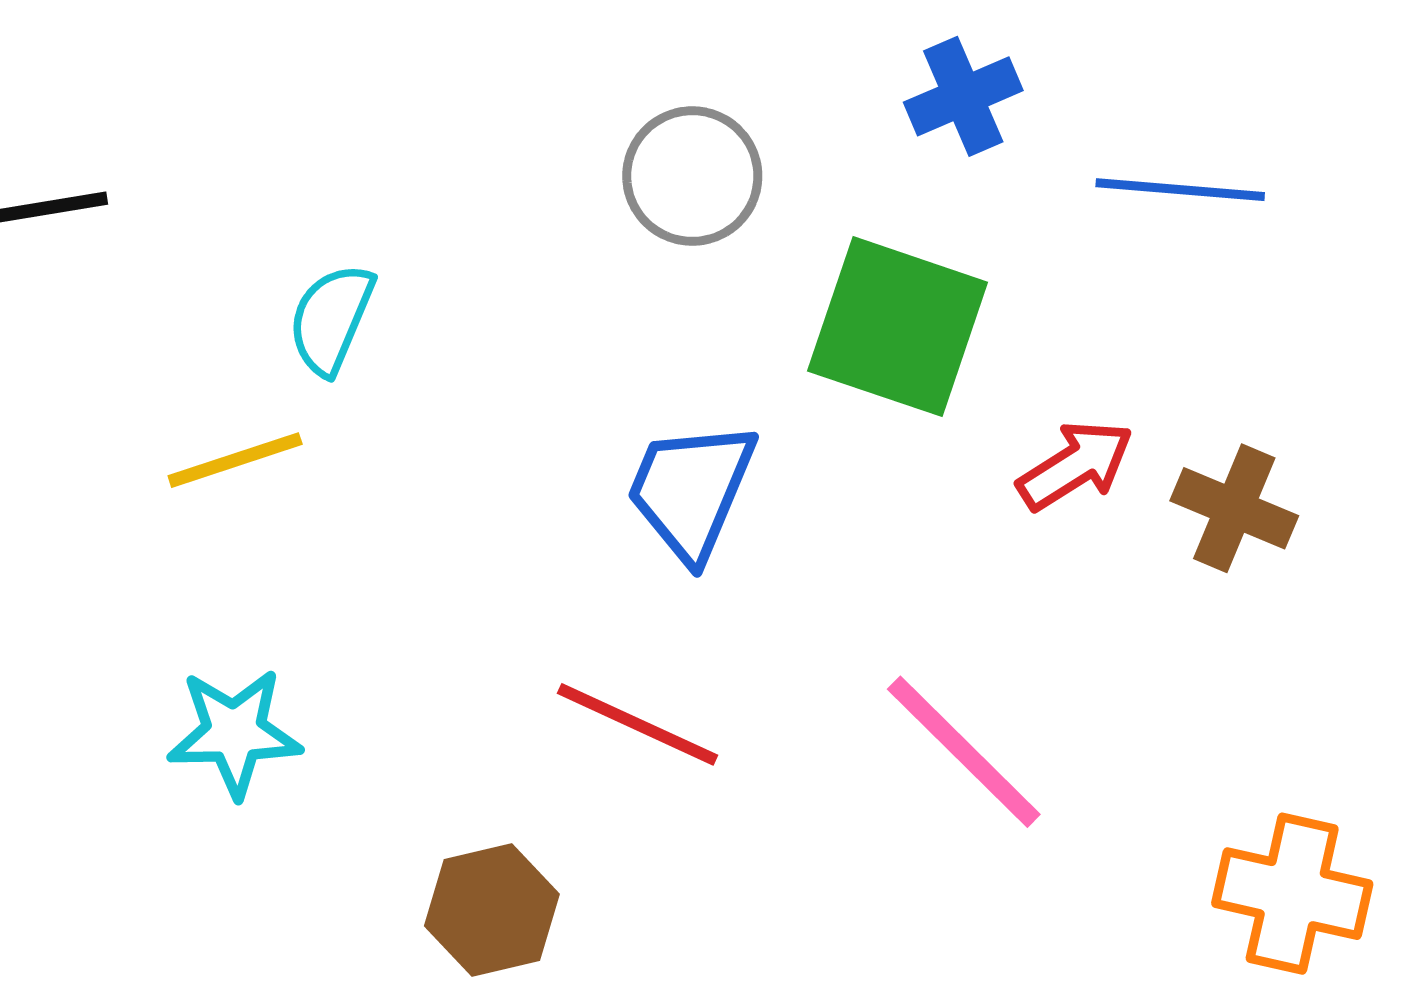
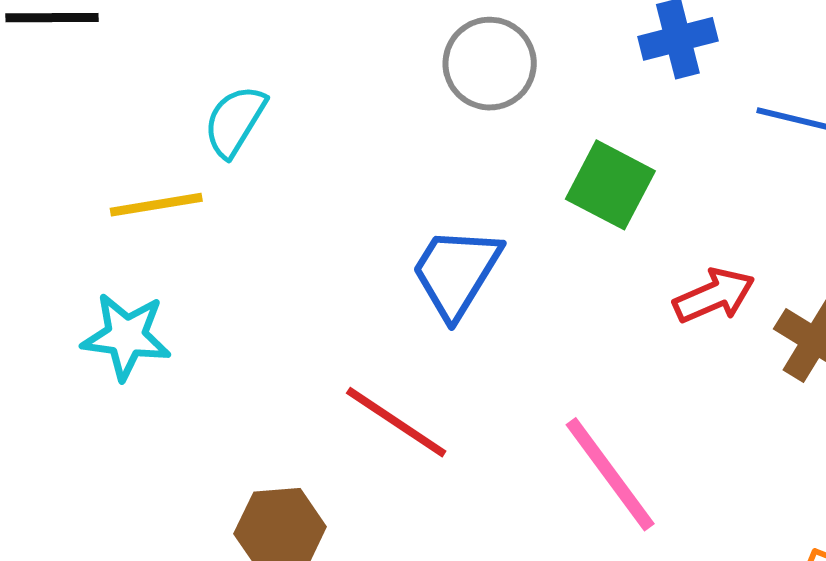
green square: (898, 327) -> (610, 185), size x0.7
cyan star: (234, 733) -> (126, 336), moved

